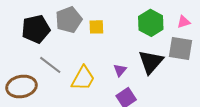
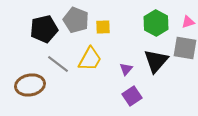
gray pentagon: (69, 20) -> (76, 20), turned -30
yellow trapezoid: (83, 78) -> (90, 59), moved

